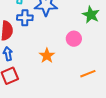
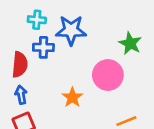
pink circle: (74, 39) -> (108, 75), size x1.5

